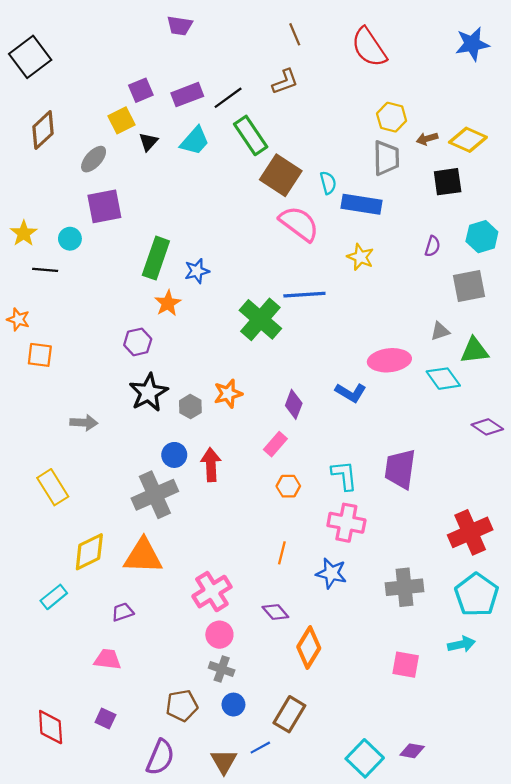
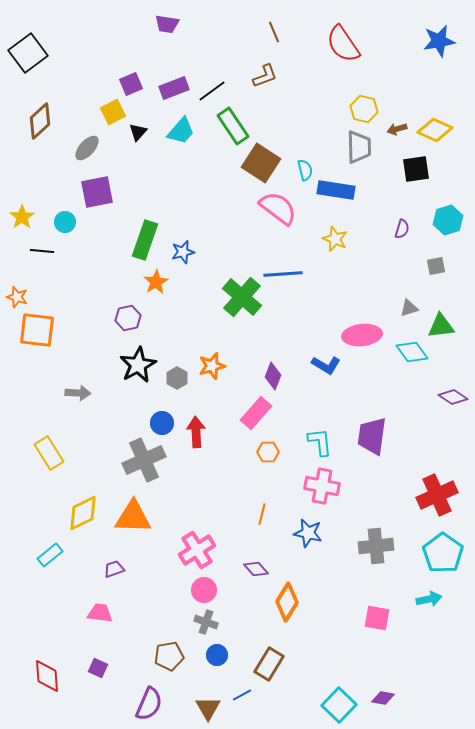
gray square: (469, 286) -> (436, 266), size x0.6
orange square: (40, 355) -> (37, 330), size x1.5
pink rectangle: (275, 444) -> (256, 413), size x1.4

